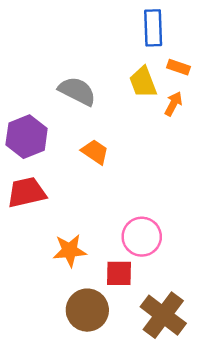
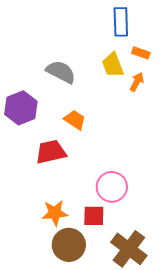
red trapezoid: (27, 192) -> (51, 152), moved
orange star: (70, 251) -> (55, 213), moved

